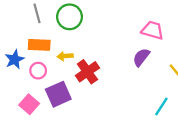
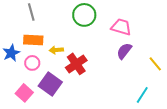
green circle: (70, 17) -> (84, 15), moved
pink trapezoid: (152, 30) -> (121, 27), moved
purple square: (58, 94) -> (50, 84), turned -30

